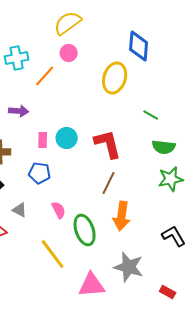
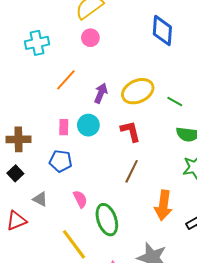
orange line: (45, 76) -> (66, 80), moved
yellow ellipse: (115, 78) -> (138, 91), moved, turned 48
purple arrow: (19, 111) -> (101, 93), moved, turned -72
red L-shape: (108, 144) -> (131, 131), size x0.7
orange arrow: (122, 216) -> (163, 205), moved

